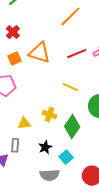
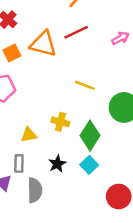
red line: (77, 54) -> (76, 32), moved
cyan square: (66, 157) -> (89, 165), moved
gray semicircle: (50, 175) -> (35, 190), moved, turned -84

